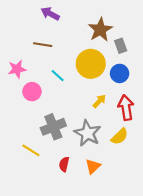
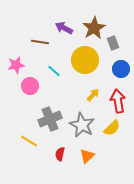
purple arrow: (50, 14) -> (64, 28), moved
blue circle: (120, 73) -> (121, 69), moved

